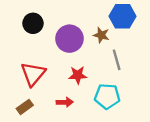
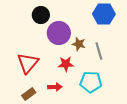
black circle: (33, 23) -> (41, 15), moved
brown star: (101, 35) -> (79, 44), moved
brown rectangle: (25, 107) -> (29, 94), moved

